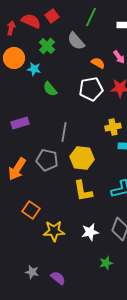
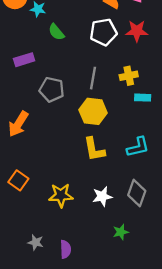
purple rectangle: (20, 123) -> (24, 60), moved
gray line: (64, 132) -> (93, 78), moved
gray pentagon: (47, 160) -> (52, 90), moved
orange square: (31, 210) -> (18, 180), moved
purple semicircle: (58, 278) -> (65, 249), turned 49

